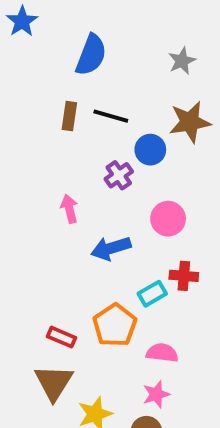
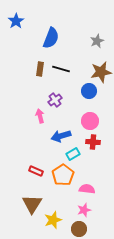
blue circle: (150, 150) -> (89, 91), moved
purple cross: (119, 175) -> (55, 100), moved
red cross: (184, 276) -> (93, 142), moved
cyan rectangle: (152, 294) -> (73, 154), moved
red rectangle: (62, 337) -> (36, 171), moved

